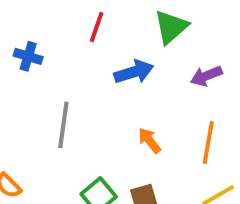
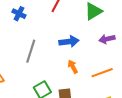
blue arrow: (134, 72) -> (69, 42), moved
orange line: (208, 142) -> (102, 73), turned 50

